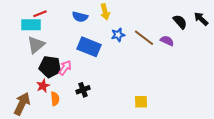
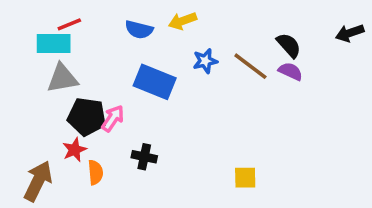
yellow arrow: (105, 12) -> (183, 21), turned 84
black arrow: (201, 19) -> (350, 33), turned -63
black semicircle: (180, 22) -> (289, 45), moved
gray triangle: (36, 45) -> (62, 78), turned 30
black cross: (83, 90) -> (144, 157), turned 32

